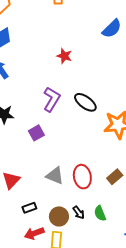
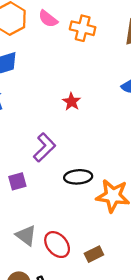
black ellipse: (85, 102) -> (78, 177), moved, turned -55
red ellipse: (82, 177) -> (57, 245), turned -45

